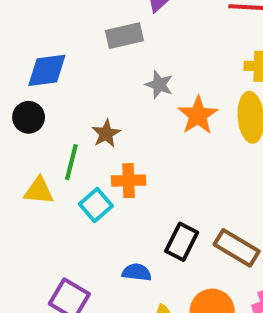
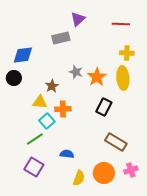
gray star: (159, 85) -> (76, 72), moved
green line: (71, 162) -> (35, 139), moved, turned 42
yellow triangle: (39, 191) -> (40, 102), moved
black rectangle: (182, 242) -> (104, 107), moved

